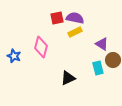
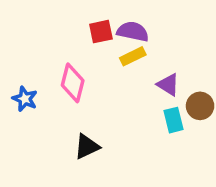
purple triangle: (102, 44) -> (168, 85), moved
black triangle: (68, 78) -> (87, 147), moved

